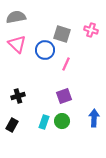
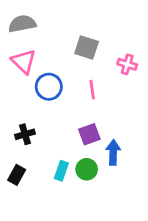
pink cross: (91, 30) -> (127, 64), moved
blue circle: (45, 50) -> (49, 87), moved
pink line: (66, 64) -> (92, 90), turned -32
blue arrow: (94, 118) -> (113, 152), moved

